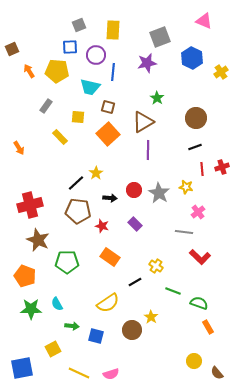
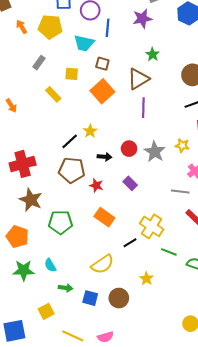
yellow cross: (156, 266) -> (152, 226), size x1.6
brown circle: (132, 330) -> (119, 298), moved

